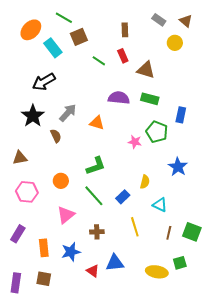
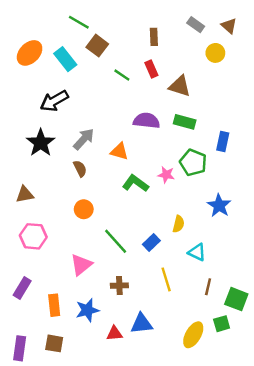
orange ellipse: (31, 30) -> (30, 53), moved
brown square: (79, 37) -> (97, 46), turned -30
brown semicircle: (56, 136) -> (80, 169), moved
green L-shape: (96, 166) -> (135, 183), moved, turned -125
orange circle: (61, 181) -> (84, 209), moved
green square: (192, 232) -> (236, 299), moved
red triangle: (93, 271) -> (114, 334), turned -40
yellow ellipse: (157, 272) -> (193, 335), turned -70

